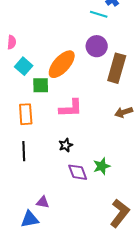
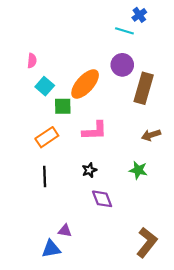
orange rectangle: (26, 114) -> (47, 137), turned 60
green star: (102, 166) -> (138, 170), moved, turned 30

